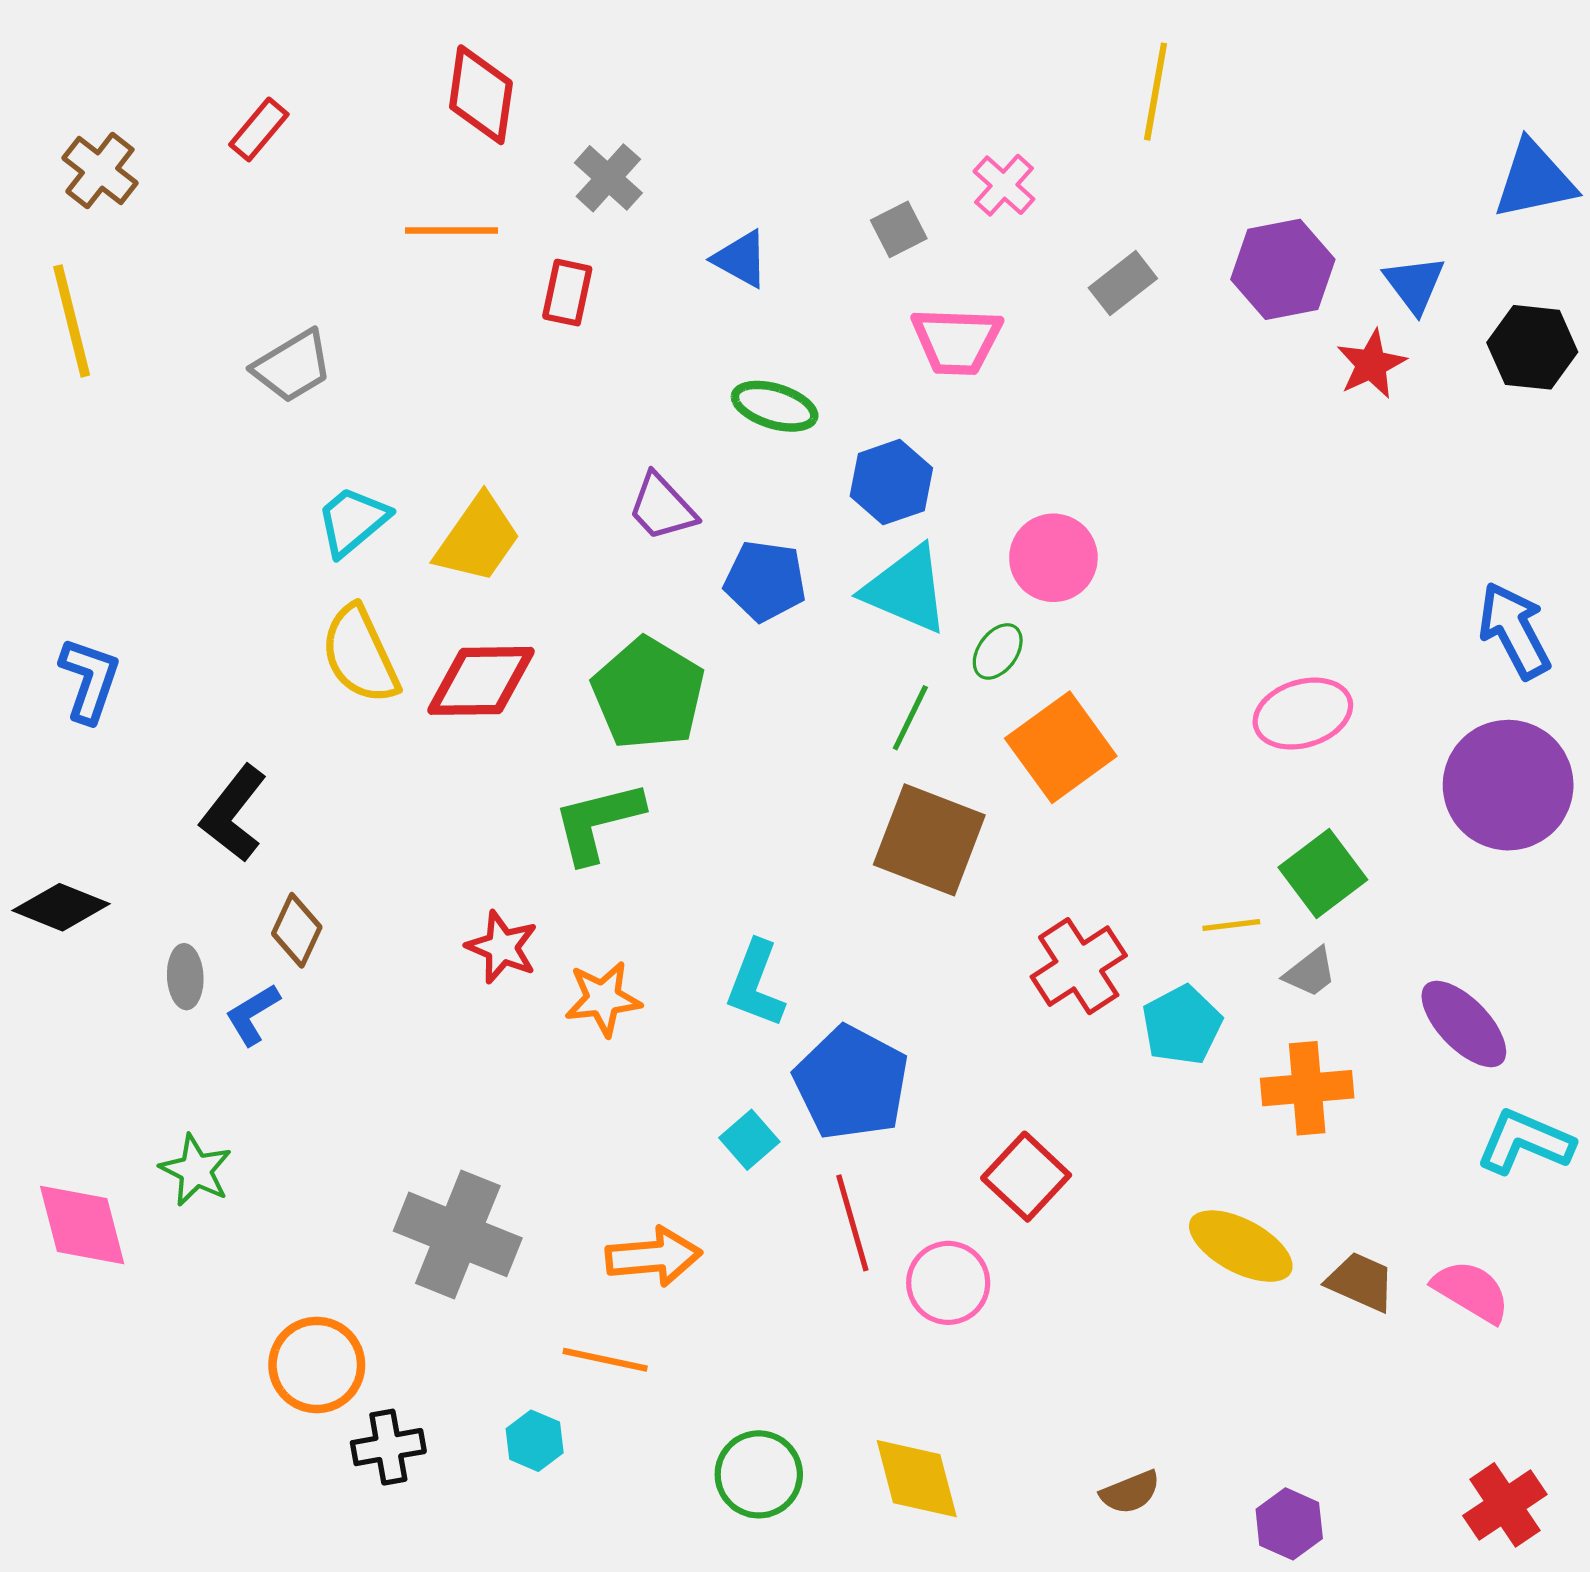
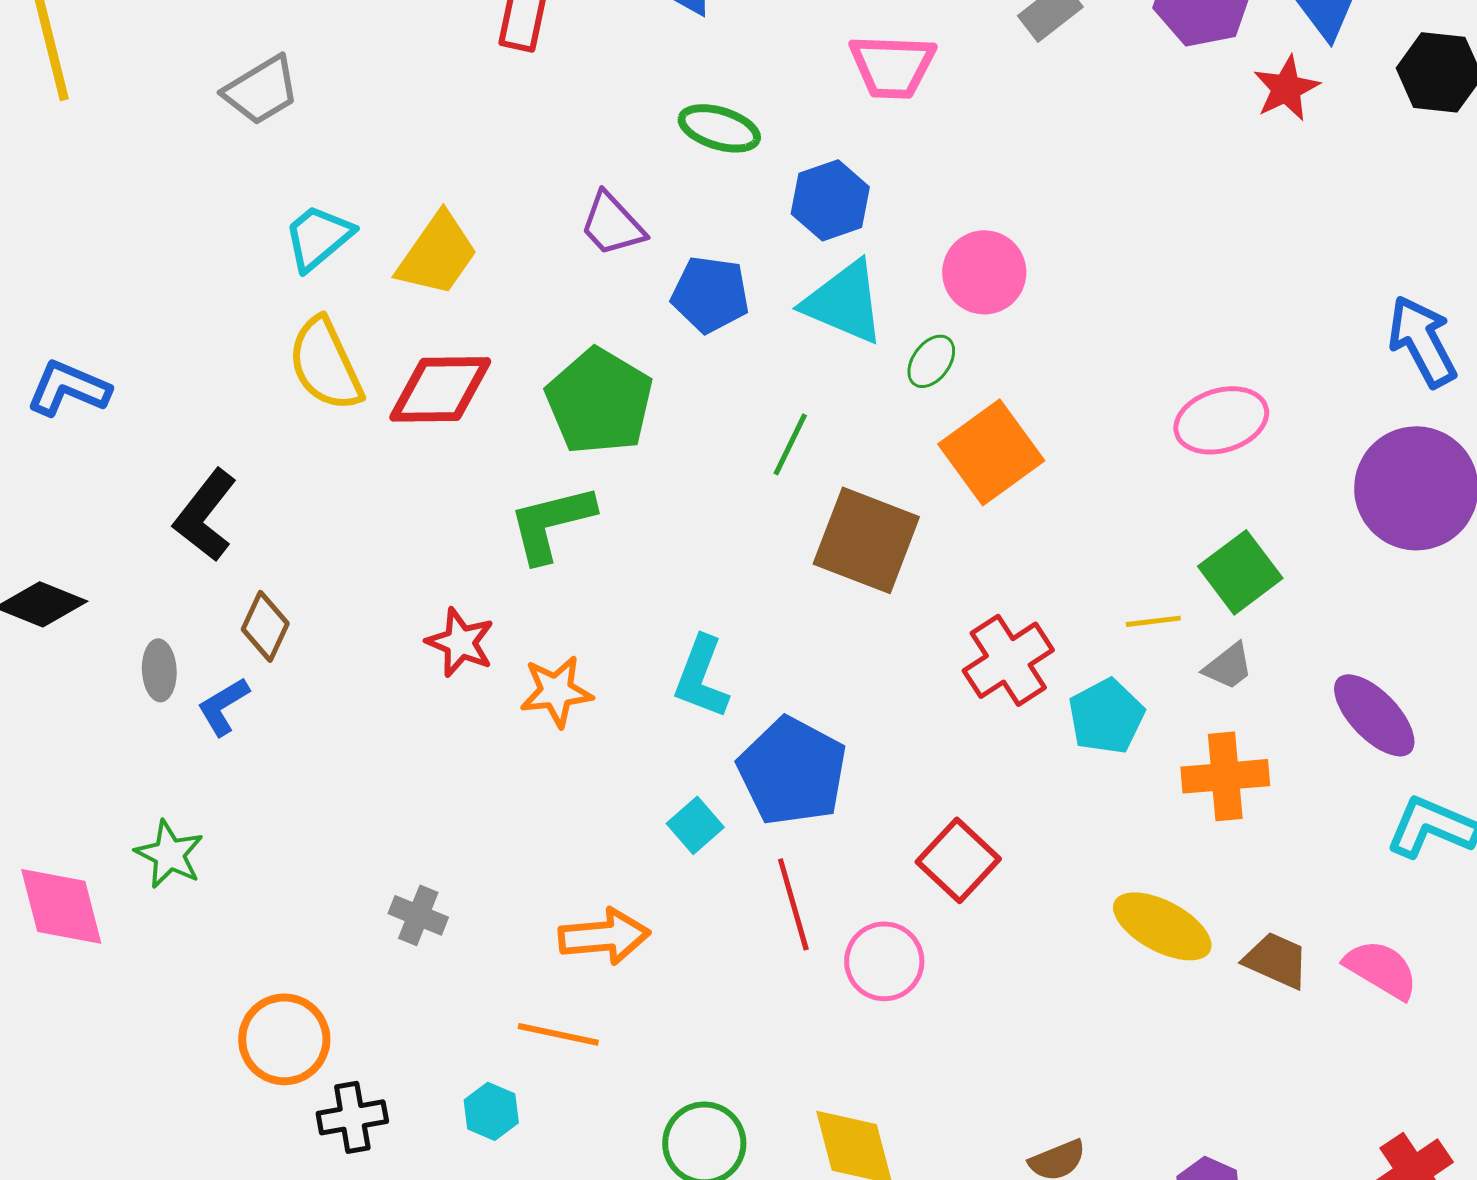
blue L-shape: (89, 680) -> (68, 388), turned -86
green line: (910, 718) -> (790, 444), moved
gray cross: (458, 1234) -> (418, 915), size x0.5

